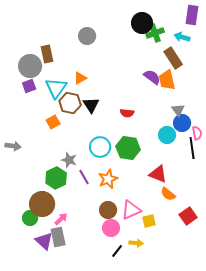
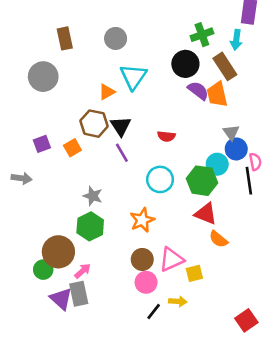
black circle: (142, 23) -> (185, 64), moved
cyan arrow: (182, 37) -> (236, 40), turned -98
brown rectangle: (47, 54) -> (65, 38), moved
purple square: (29, 86) -> (42, 144), moved
cyan triangle: (56, 88) -> (133, 77), moved
cyan circle: (100, 147) -> (160, 179), moved
green hexagon: (128, 148) -> (202, 181), moved
purple line: (84, 177) -> (122, 153), moved
green hexagon: (56, 178) -> (90, 226), moved
red square: (188, 216) -> (246, 320), moved

